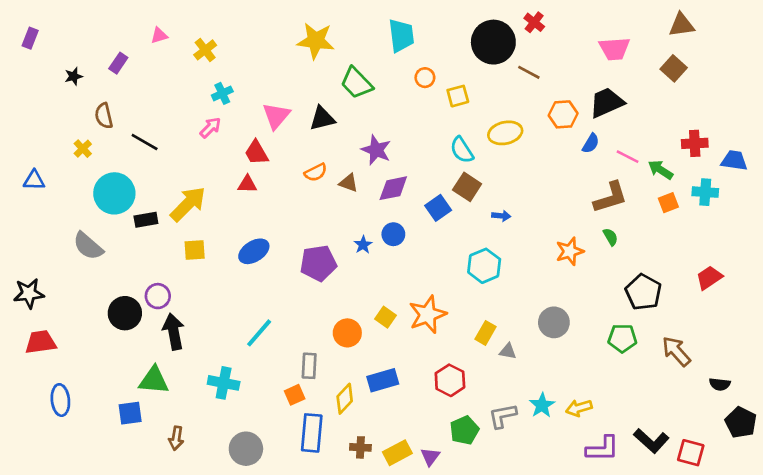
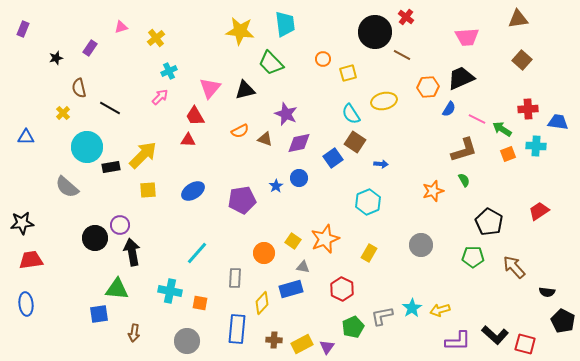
cyan trapezoid: (401, 35) -> (285, 24), moved
brown square: (674, 68) -> (522, 60), moved
gray triangle: (508, 351) -> (303, 267), moved
orange square: (295, 395) -> (200, 303), moved, turned 35
blue ellipse: (60, 400) -> (26, 304), moved

